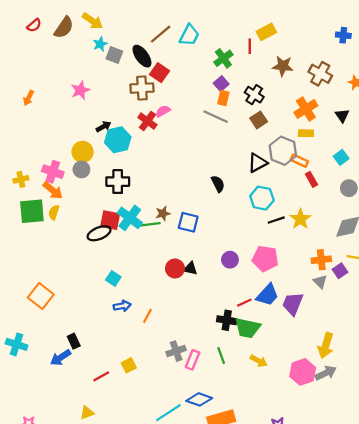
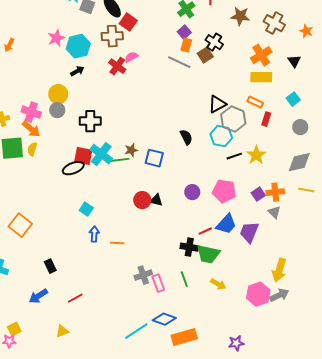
brown square: (259, 120) -> (205, 55), moved
yellow rectangle: (306, 133) -> (261, 77), size x1.5
cyan hexagon: (118, 140) -> (78, 46), moved
gray hexagon: (283, 151) -> (233, 119), moved
red rectangle: (311, 179) -> (266, 119), turned 48
black semicircle: (218, 184) -> (186, 137), moved
purple square: (340, 271) -> (258, 194), moved
blue arrow: (122, 306) -> (94, 234), turned -77
orange line: (147, 316) -> (117, 243), turned 64
blue arrow: (61, 358) -> (38, 296), moved
pink rectangle: (193, 360) -> (158, 283), turned -42
yellow square: (129, 365) -> (14, 329), moved

